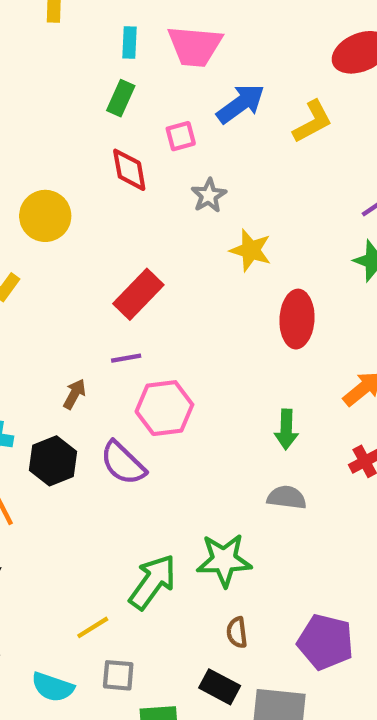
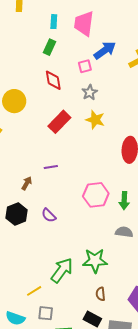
pink trapezoid: (195, 46) -> (84, 24), turned 92
pink square: (181, 136) -> (85, 66), moved
yellow star: (251, 250) -> (95, 120), moved
red rectangle: (138, 294) -> (59, 122), moved
pink hexagon: (164, 408) -> (96, 195), moved
purple semicircle: (123, 463) -> (49, 215), size x0.7

